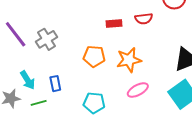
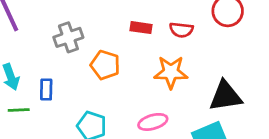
gray cross: (47, 39) -> (68, 37), moved
orange star: (129, 60) -> (171, 72), moved

